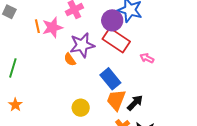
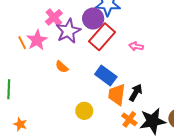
red rectangle: (116, 40) -> (102, 37), turned -68
purple star: (82, 45) -> (68, 31), moved

